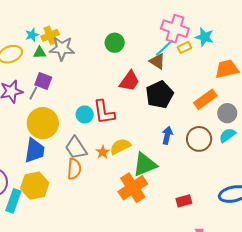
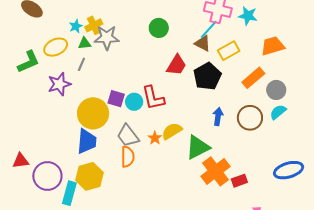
yellow rectangle: (184, 47) -> (229, 51), moved, size x1.5
purple square: (43, 81) -> (116, 99), moved
gray line: (33, 93) -> (81, 64), moved
orange cross: (133, 188) -> (216, 171), moved

